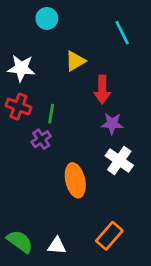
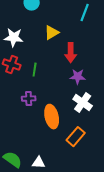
cyan line: (122, 33) -> (85, 13), turned 48
purple cross: (41, 139) -> (29, 99), moved, turned 32
orange rectangle: (109, 236) -> (76, 137), moved

